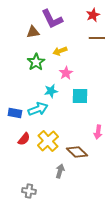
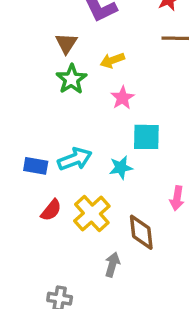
brown triangle: (33, 32) -> (66, 43), moved, turned -48
cyan star: (51, 91) -> (121, 168), moved
brown diamond: (77, 152) -> (141, 232), turned 40

